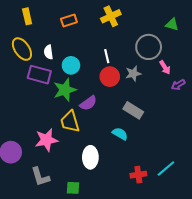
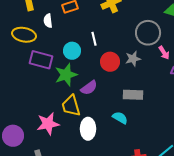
yellow ellipse: (22, 49) -> (24, 35), turned -45
white semicircle: (48, 52) -> (48, 21), moved
white line: (107, 56) -> (94, 39), moved
gray rectangle: (133, 110) -> (133, 95), turned -30
white ellipse: (90, 157) -> (88, 129), moved

